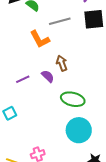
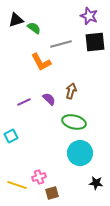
brown arrow: (62, 63) -> (71, 91), moved, turned 35

